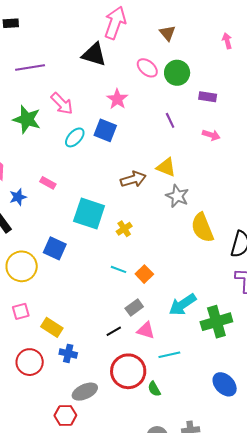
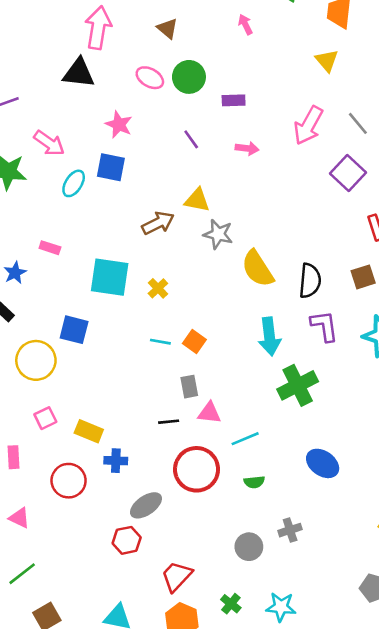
cyan arrow: (182, 305) -> (270, 336), moved, turned -52
gray rectangle: (134, 308) -> (189, 387), turned -54
black line: (114, 331) -> (169, 422), turned 35
green semicircle: (154, 389) -> (254, 482), moved, turned -56

